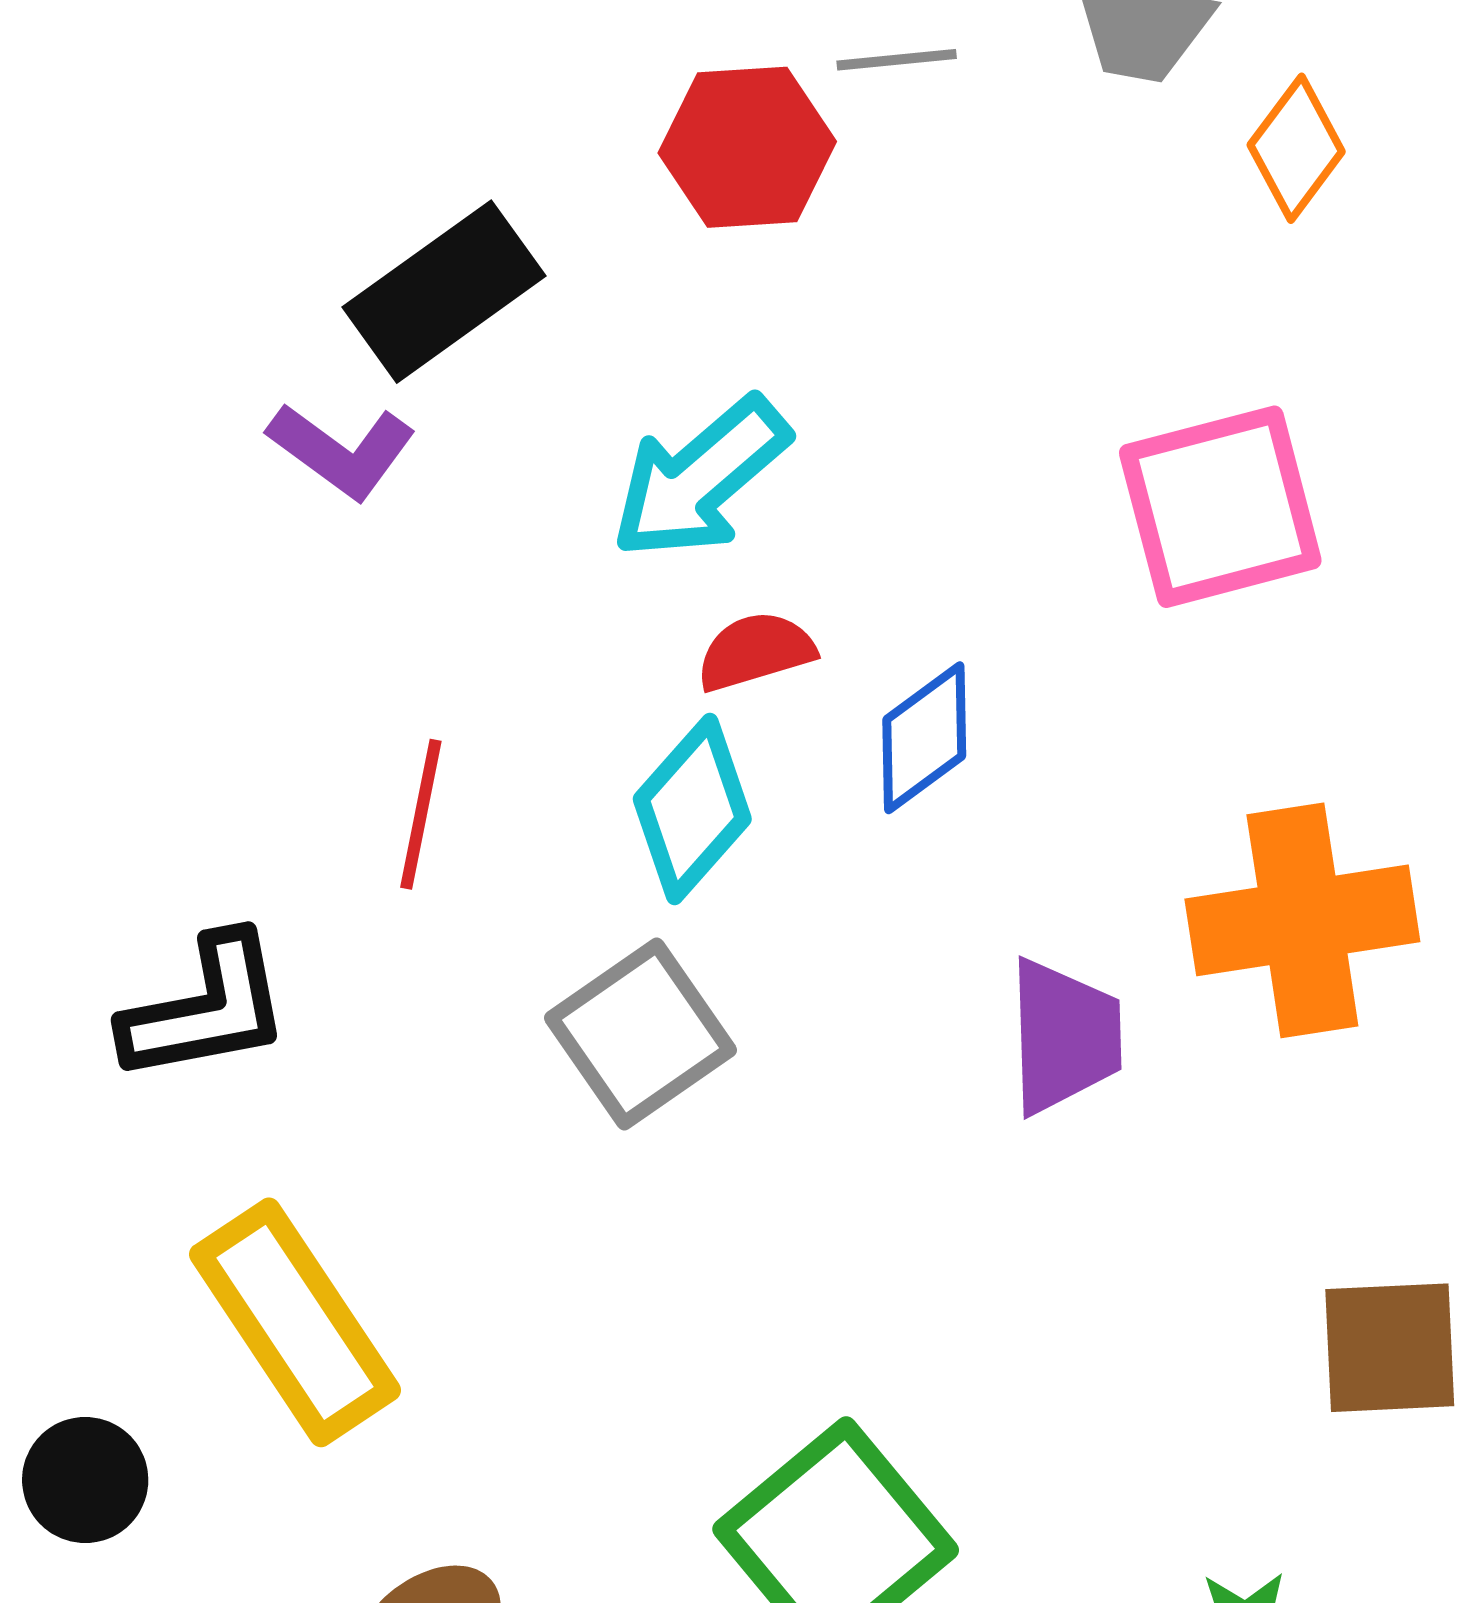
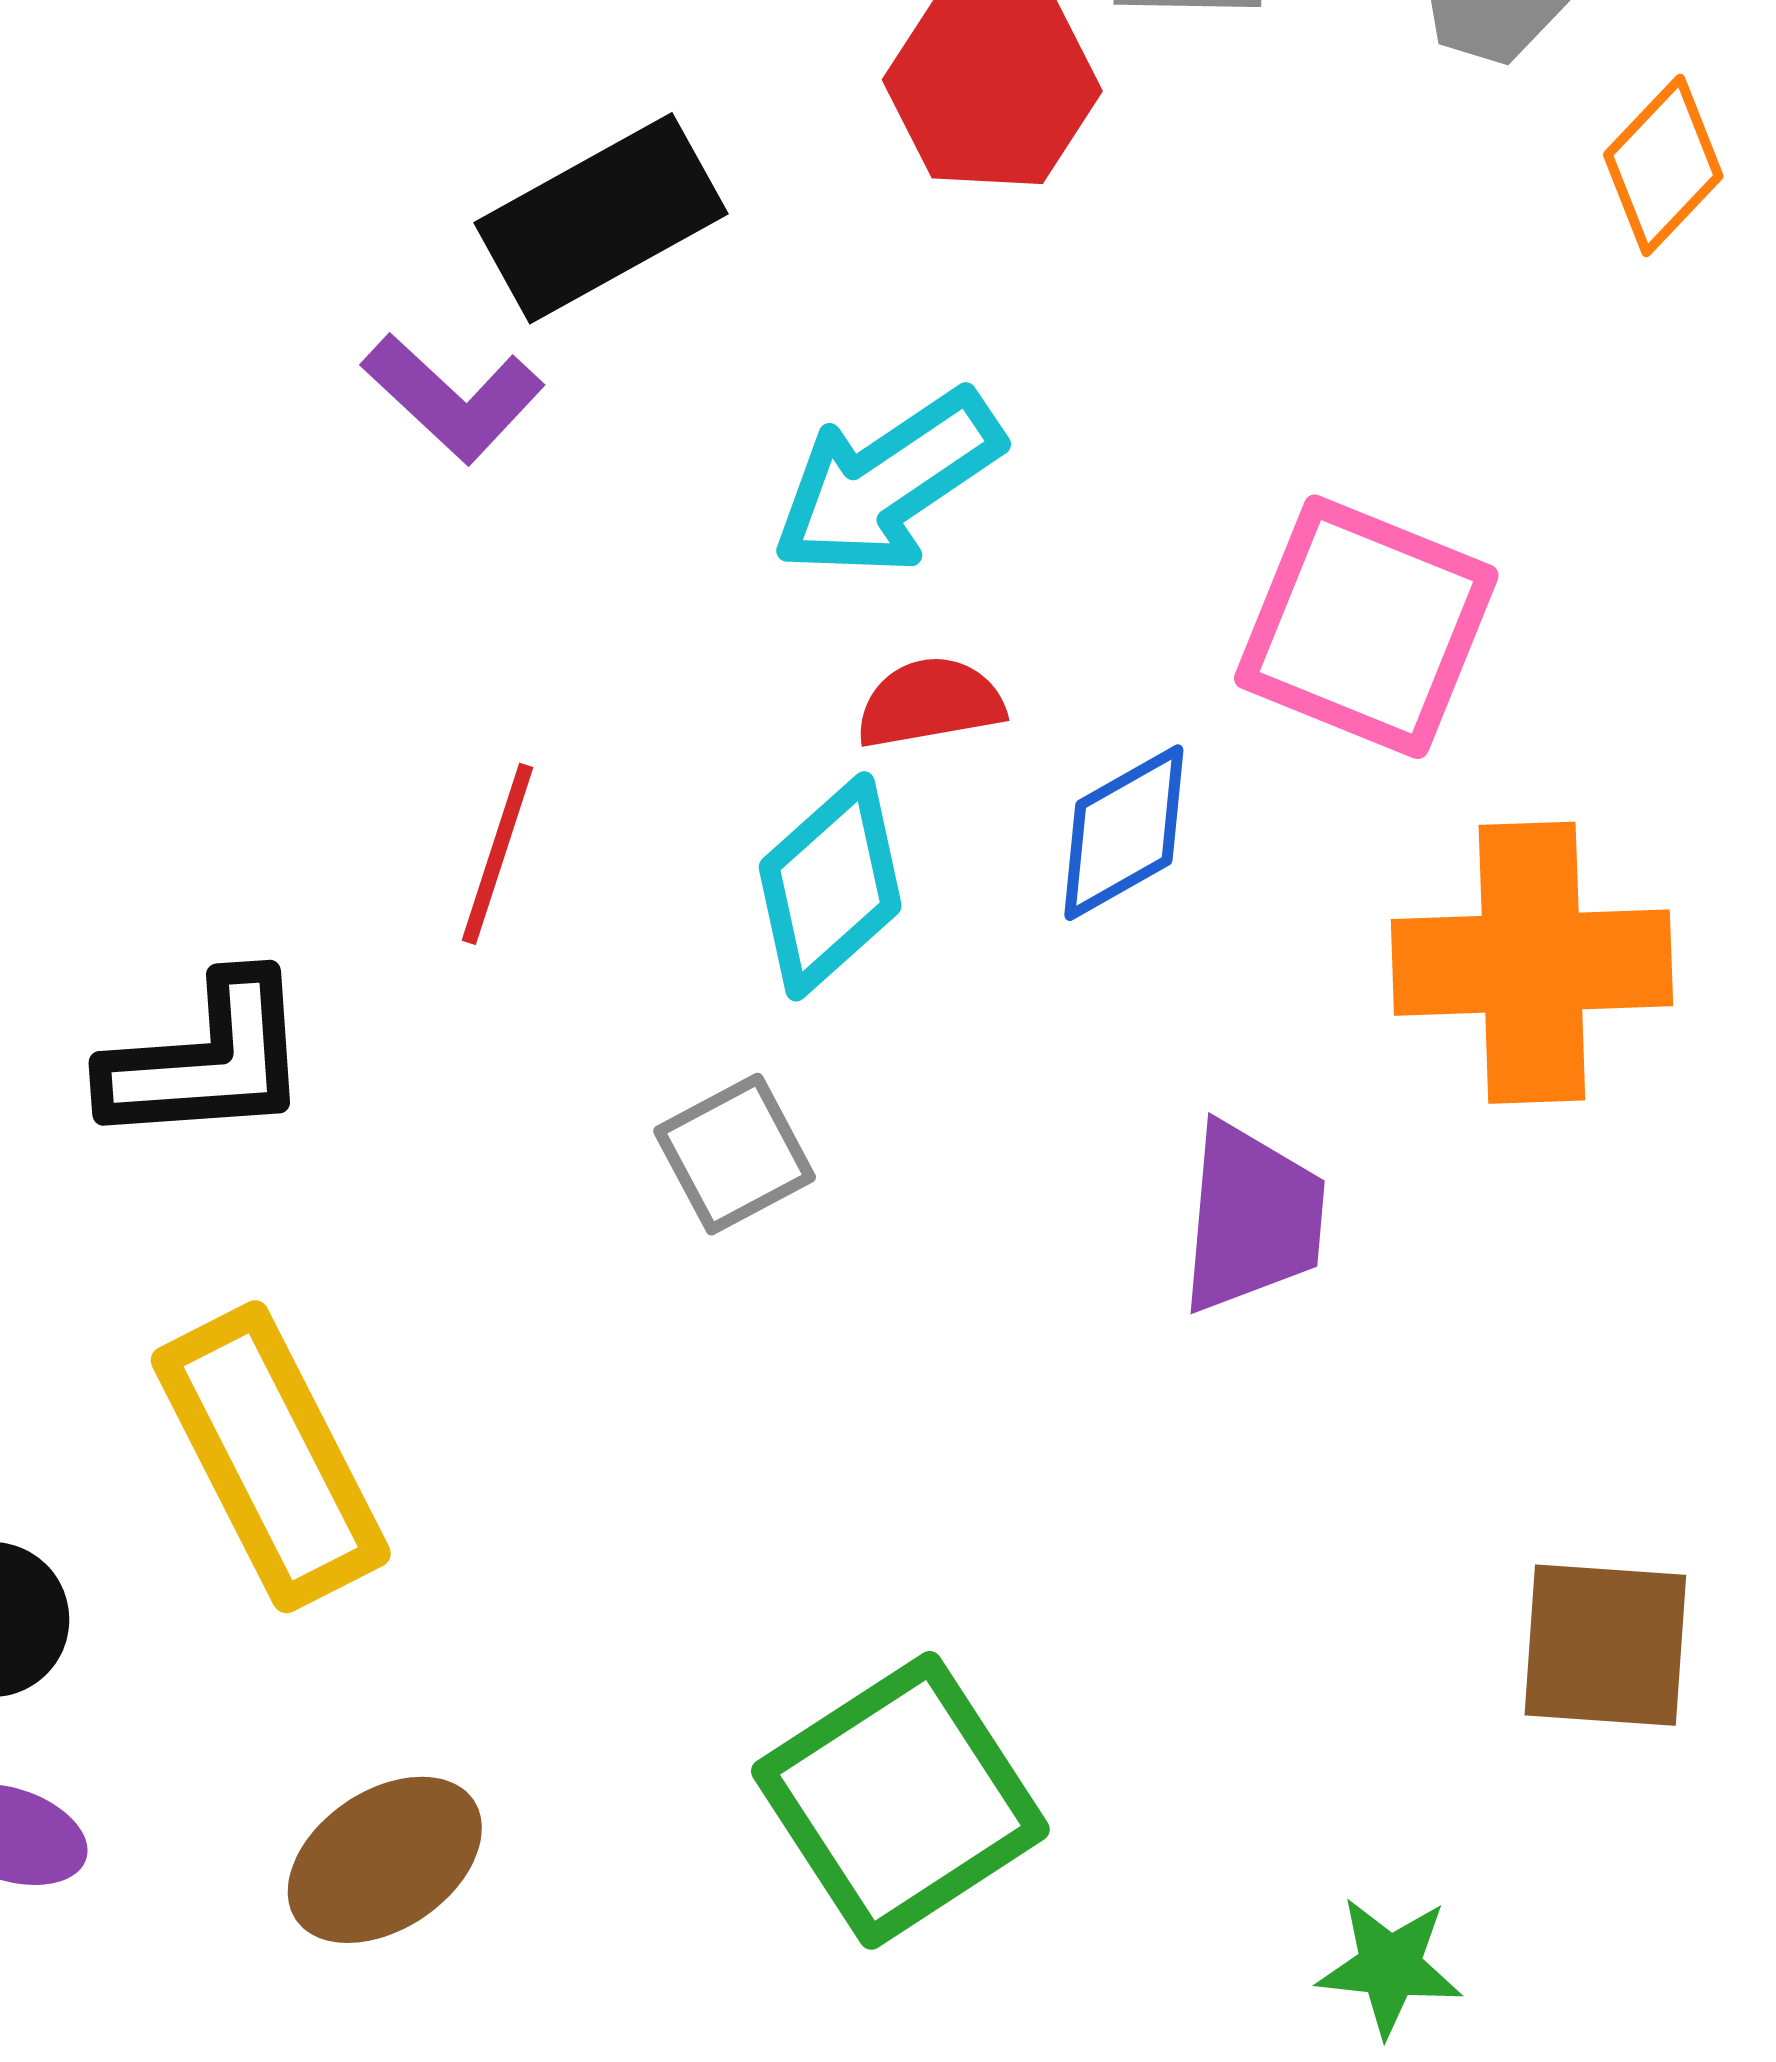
pink square: (1220, 507) -> (1366, 627), moved, turned 30
orange cross: (1302, 920) -> (1532, 963), moved
gray square: (641, 1034) -> (735, 1154), size x0.7

